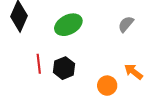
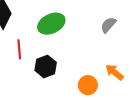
red line: (39, 64) -> (19, 49), moved

